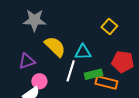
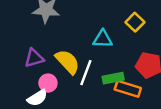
yellow semicircle: (55, 47) -> (67, 62), moved
cyan triangle: (83, 52) -> (103, 39), moved

